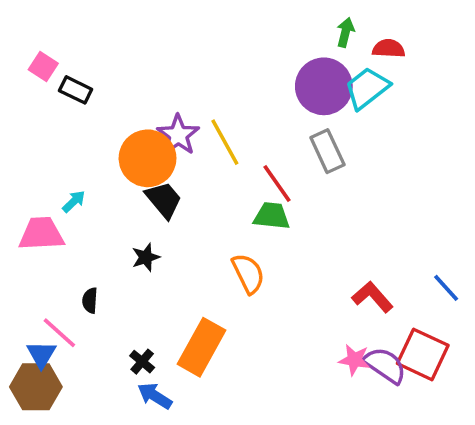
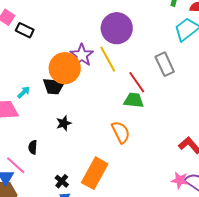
purple circle: (324, 86) -> (117, 28), moved
black trapezoid: (164, 200) -> (54, 86), moved, turned 135

